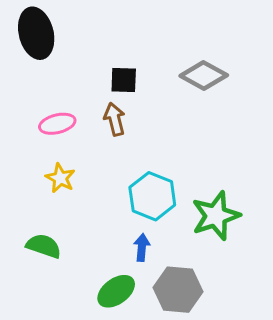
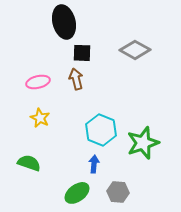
black ellipse: (36, 33) -> (64, 22), moved
gray hexagon: (178, 290) -> (118, 192), size x0.7

